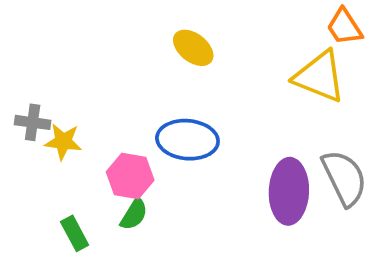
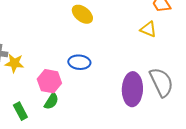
yellow triangle: (320, 77) -> (148, 29), size x0.6
blue ellipse: (187, 140) -> (79, 62), size x0.7

